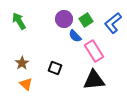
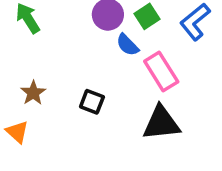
orange triangle: (26, 84) -> (17, 132), moved

